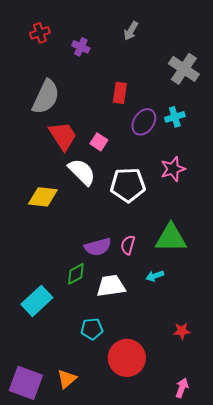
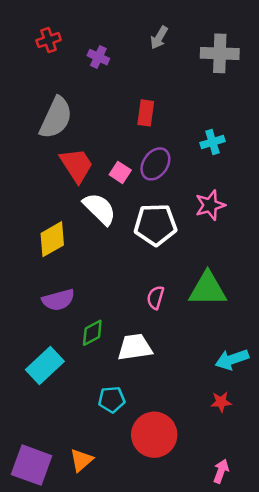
gray cross: (184, 69) -> (220, 53), moved, turned -32
purple ellipse: (144, 122) -> (155, 164), moved
yellow diamond: (43, 197) -> (52, 239), turned -36
purple semicircle: (98, 247) -> (58, 300), moved
cyan arrow: (155, 276) -> (232, 359), moved, size x1.5

